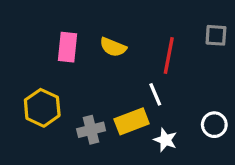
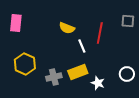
pink rectangle: (67, 47) -> (16, 23), moved
white line: (155, 94) -> (82, 46), moved

